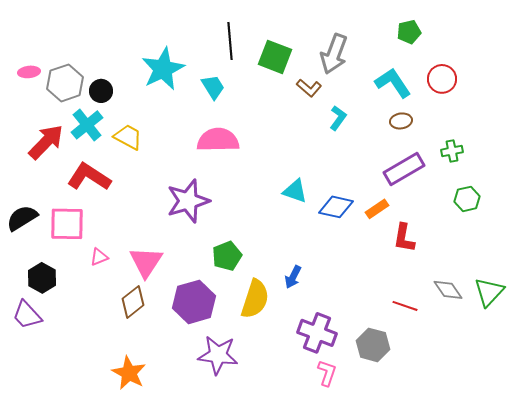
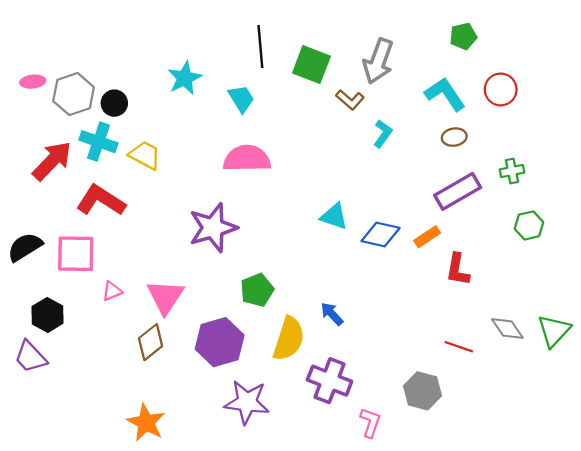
cyan star: (163, 69) -> (185, 78), size x0.7
cyan cross: (87, 125) -> (98, 142), turned -32
blue arrow: (293, 277) -> (332, 314), turned 110
purple cross: (317, 333) -> (330, 381), moved

